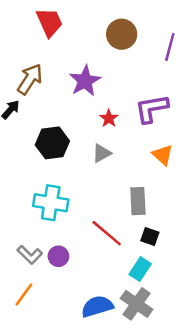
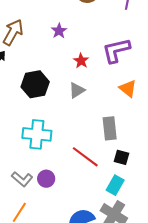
purple star: (85, 81) -> (59, 31), size x0.6

